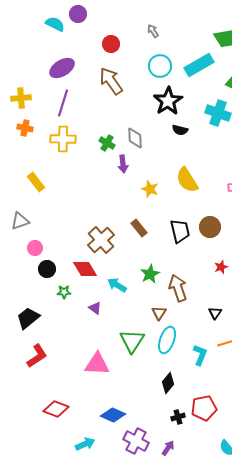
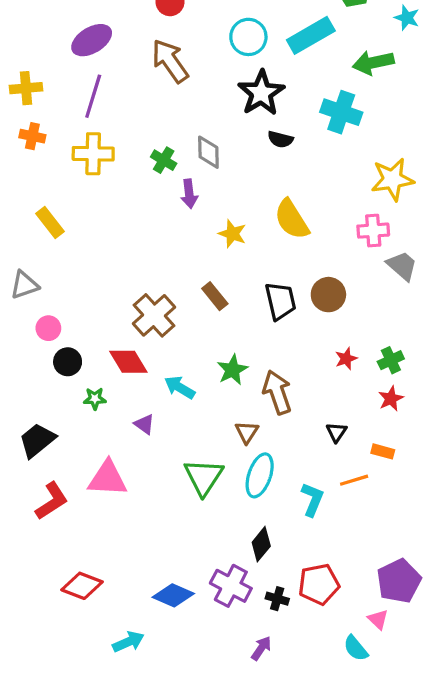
pink triangle: (97, 364) -> (108, 479), moved
black cross: (178, 417) -> (277, 599), turned 32
purple cross: (136, 441) -> (231, 586), moved

